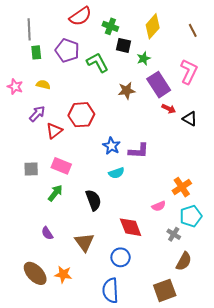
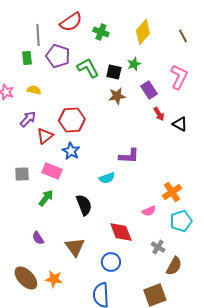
gray line: (29, 29) -> (38, 35), moved
black square: (124, 45) -> (114, 72), moved
purple rectangle: (159, 85) -> (149, 90), size x0.7
red arrow: (169, 109) -> (159, 114), turned 32
blue star: (111, 146) -> (71, 151), moved
gray cross: (174, 234) -> (158, 247), moved

